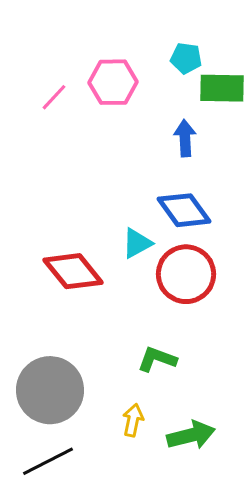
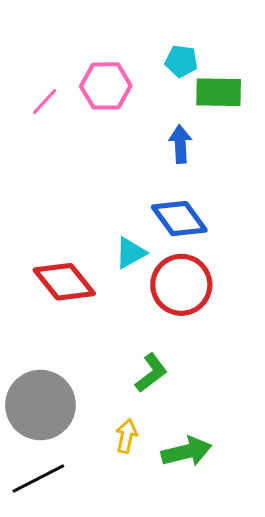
green L-shape: (157, 359) -> (151, 373), turned 123

